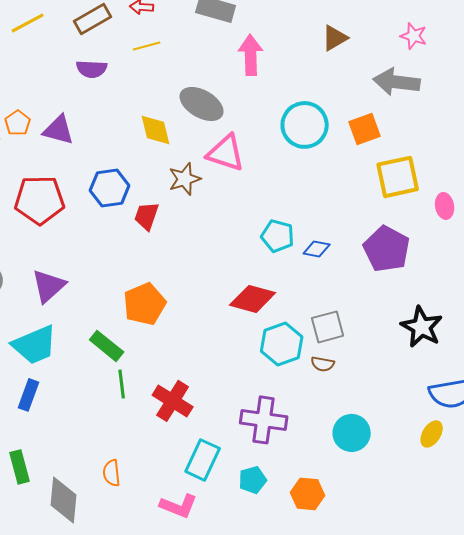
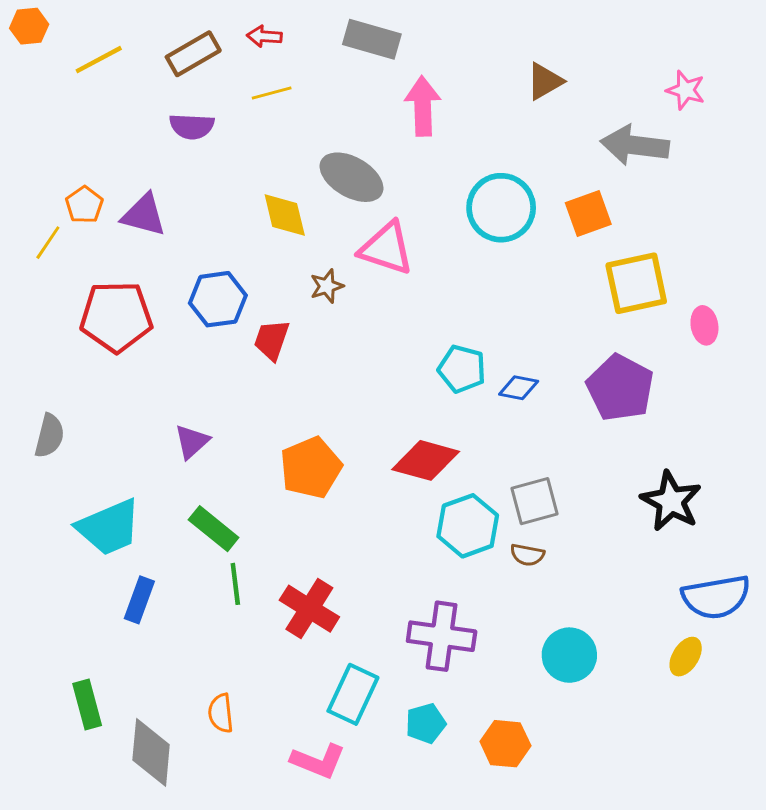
pink star: (414, 36) -> (686, 90), moved
brown star: (185, 179) -> (327, 286), size x0.7
purple triangle: (49, 286) -> (192, 442), moved, size x0.7
orange pentagon: (145, 304) -> (311, 468), moved
blue rectangle: (29, 395) -> (139, 600), moved

